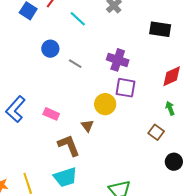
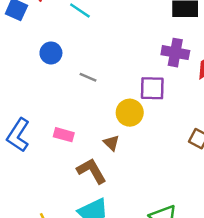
purple cross: (118, 60) -> (175, 53), moved
gray line: (75, 64) -> (88, 77), moved

